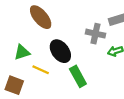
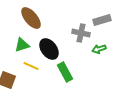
green triangle: (22, 52) -> (22, 45), moved

